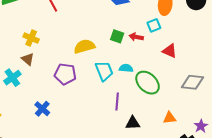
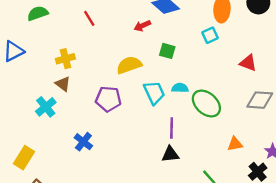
red arrow: (136, 37) -> (142, 26), moved, turned -32
yellow cross: (31, 38) -> (65, 59), turned -35
red triangle: (170, 51) -> (248, 63), moved
black triangle: (133, 123) -> (170, 154), moved

